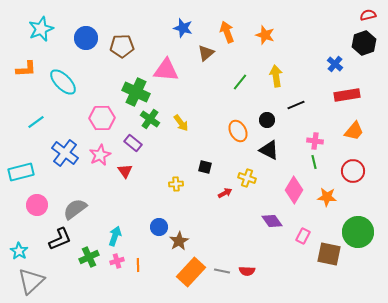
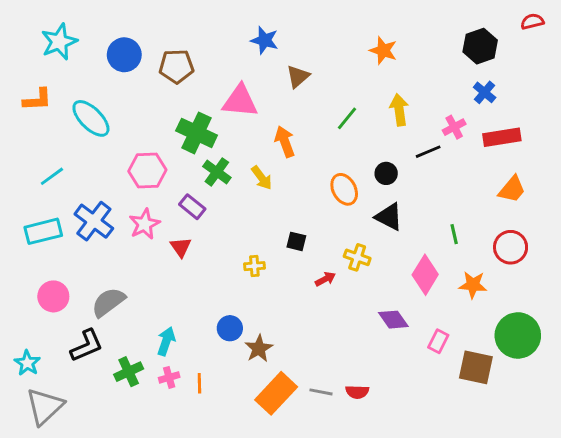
orange arrow: (227, 32) -> (285, 142), moved
black hexagon: (364, 43) -> (480, 46), moved
pink cross: (315, 141) -> (454, 127), moved, turned -35
cyan rectangle: (21, 172) -> (43, 231), moved

